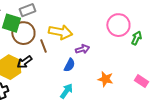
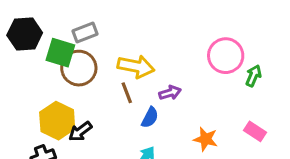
brown line: (43, 46) -> (127, 93), moved
black arrow: (24, 62) -> (80, 131), moved
pink rectangle: (141, 81) -> (255, 131), moved

